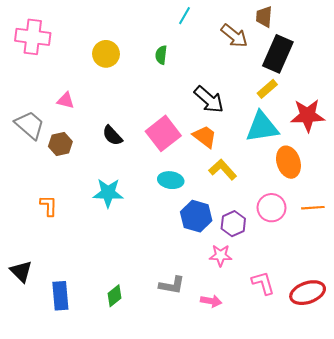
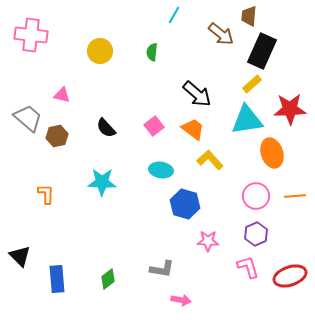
pink square: (163, 133) -> (154, 126), size x0.6
purple hexagon: (233, 224) -> (256, 234), moved
pink arrow: (211, 301) -> (181, 300), moved

